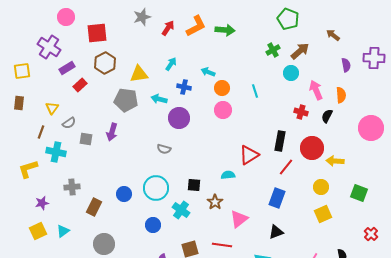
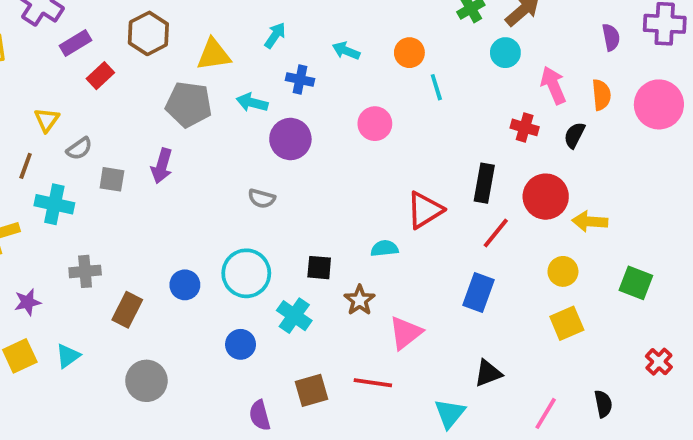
orange circle: (222, 88) -> (409, 53), moved
pink circle: (371, 128) -> (659, 104), moved
black triangle: (276, 232) -> (488, 373), moved

